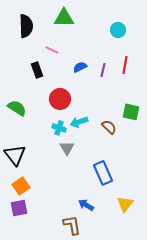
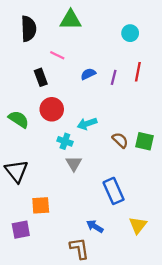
red circle: (60, 99) -> (52, 109), moved
green square: (131, 112) -> (144, 141), moved
cyan arrow: (79, 122) -> (87, 124), moved
orange square: (21, 186) -> (41, 205), moved, turned 30

